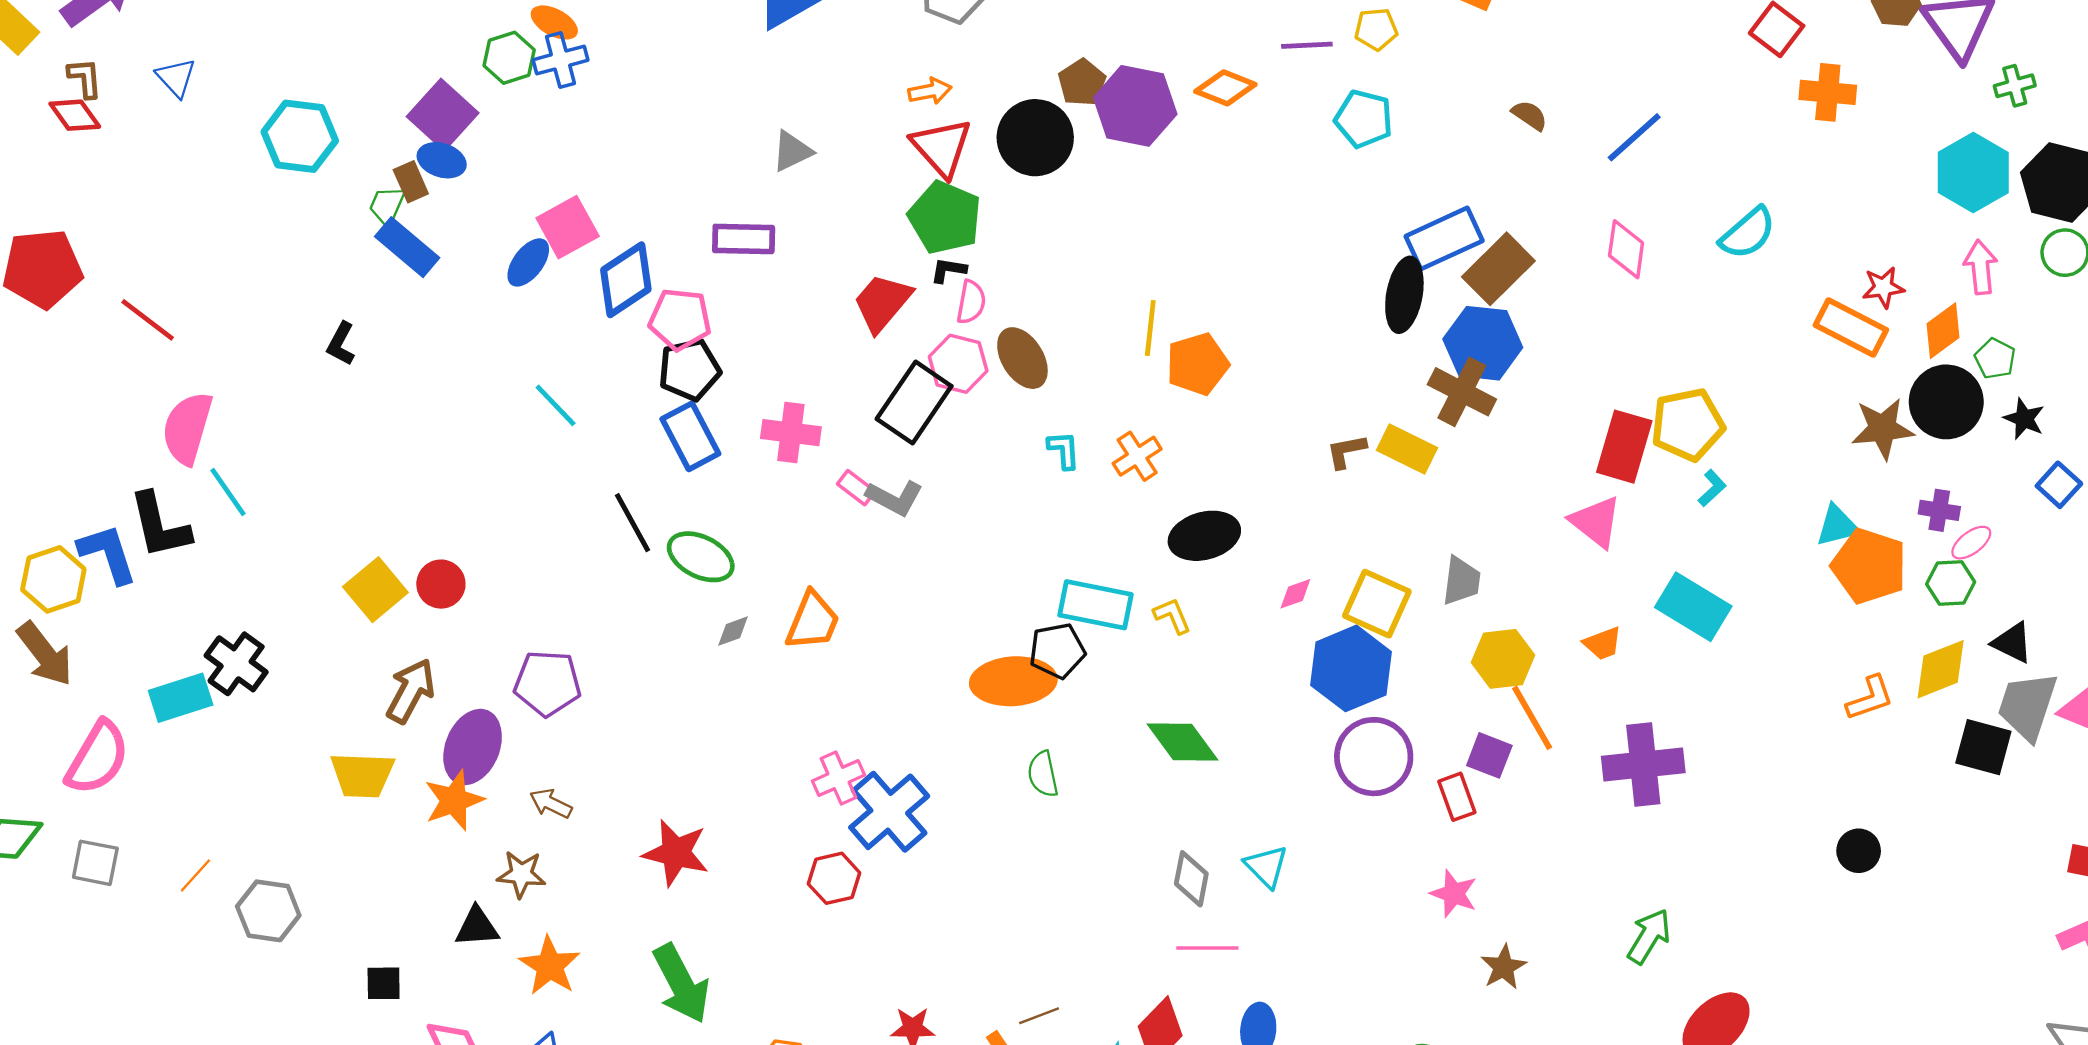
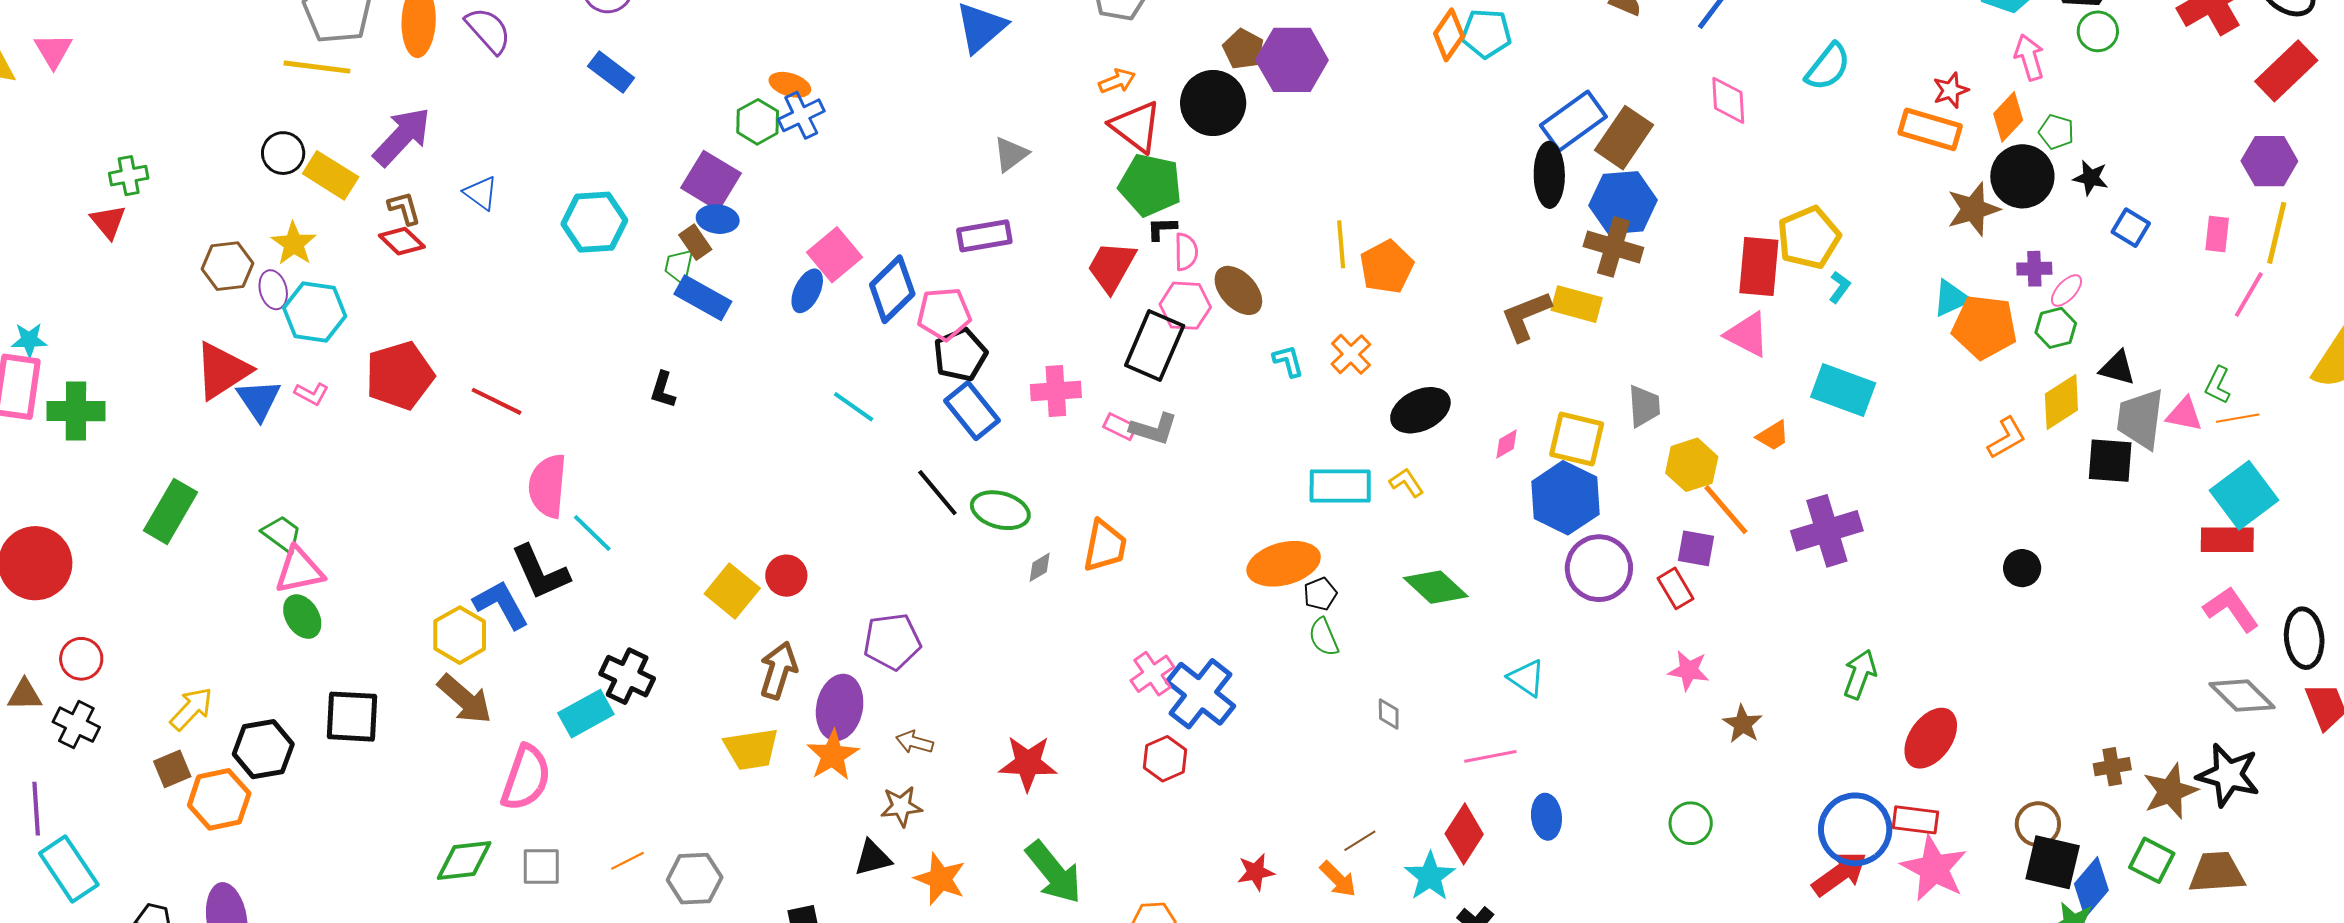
orange diamond: (1225, 88) -> (1449, 35), moved, turned -66
brown L-shape: (1346, 451) -> (1526, 316), size x1.5
black pentagon: (1057, 651) -> (1320, 594), moved, size x0.7
orange line: (195, 875) -> (628, 861), turned 32
gray diamond: (1191, 879) -> (1389, 714), moved, size x0.7

